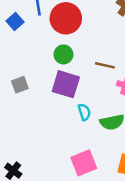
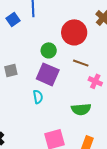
red circle: (66, 18) -> (74, 32), moved
cyan semicircle: (84, 112) -> (38, 97), moved

